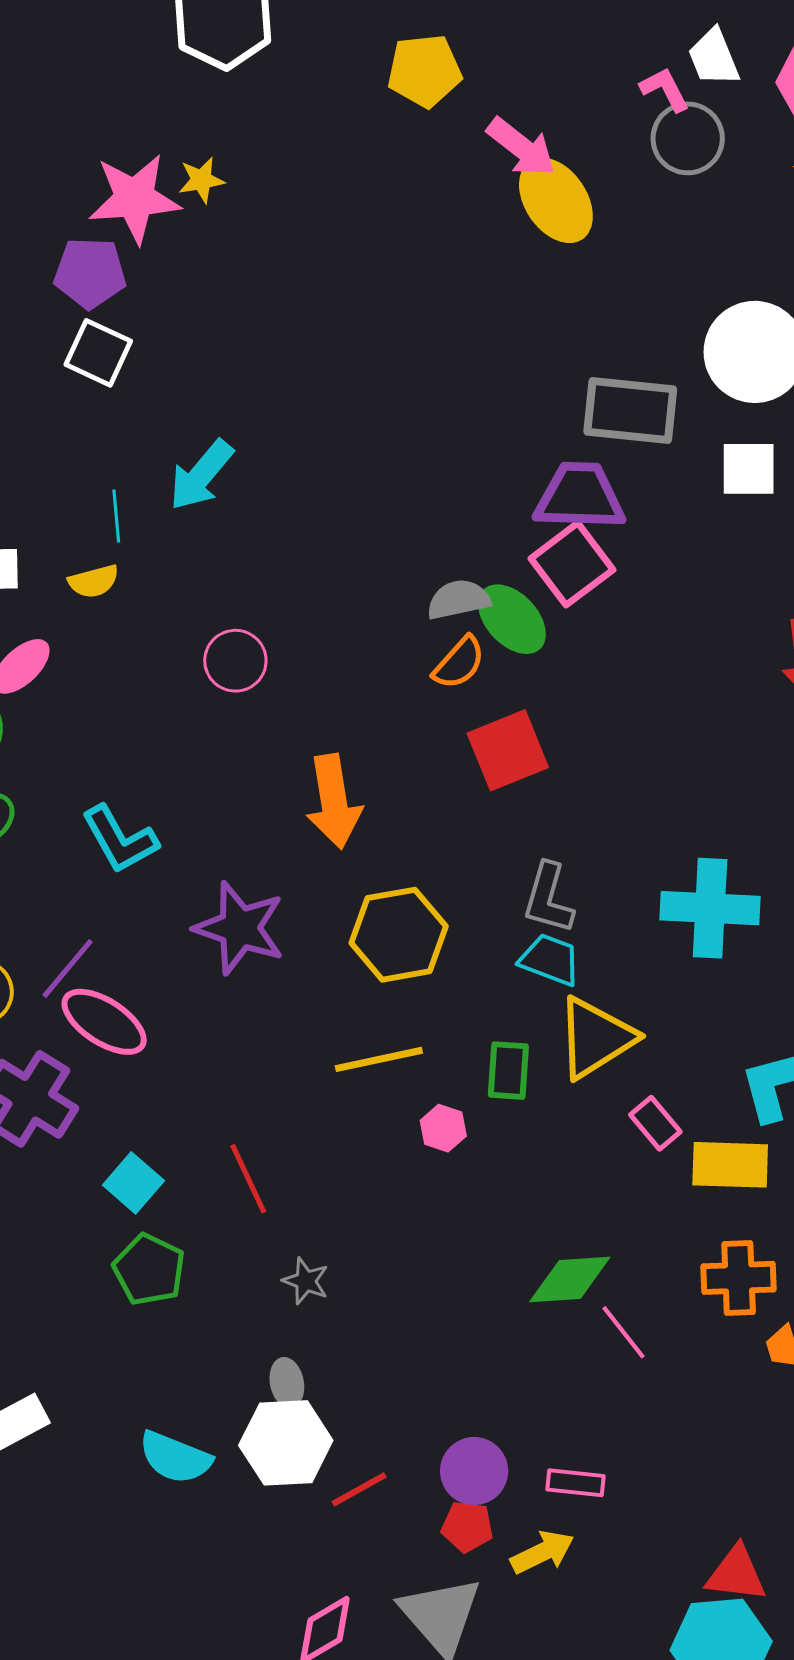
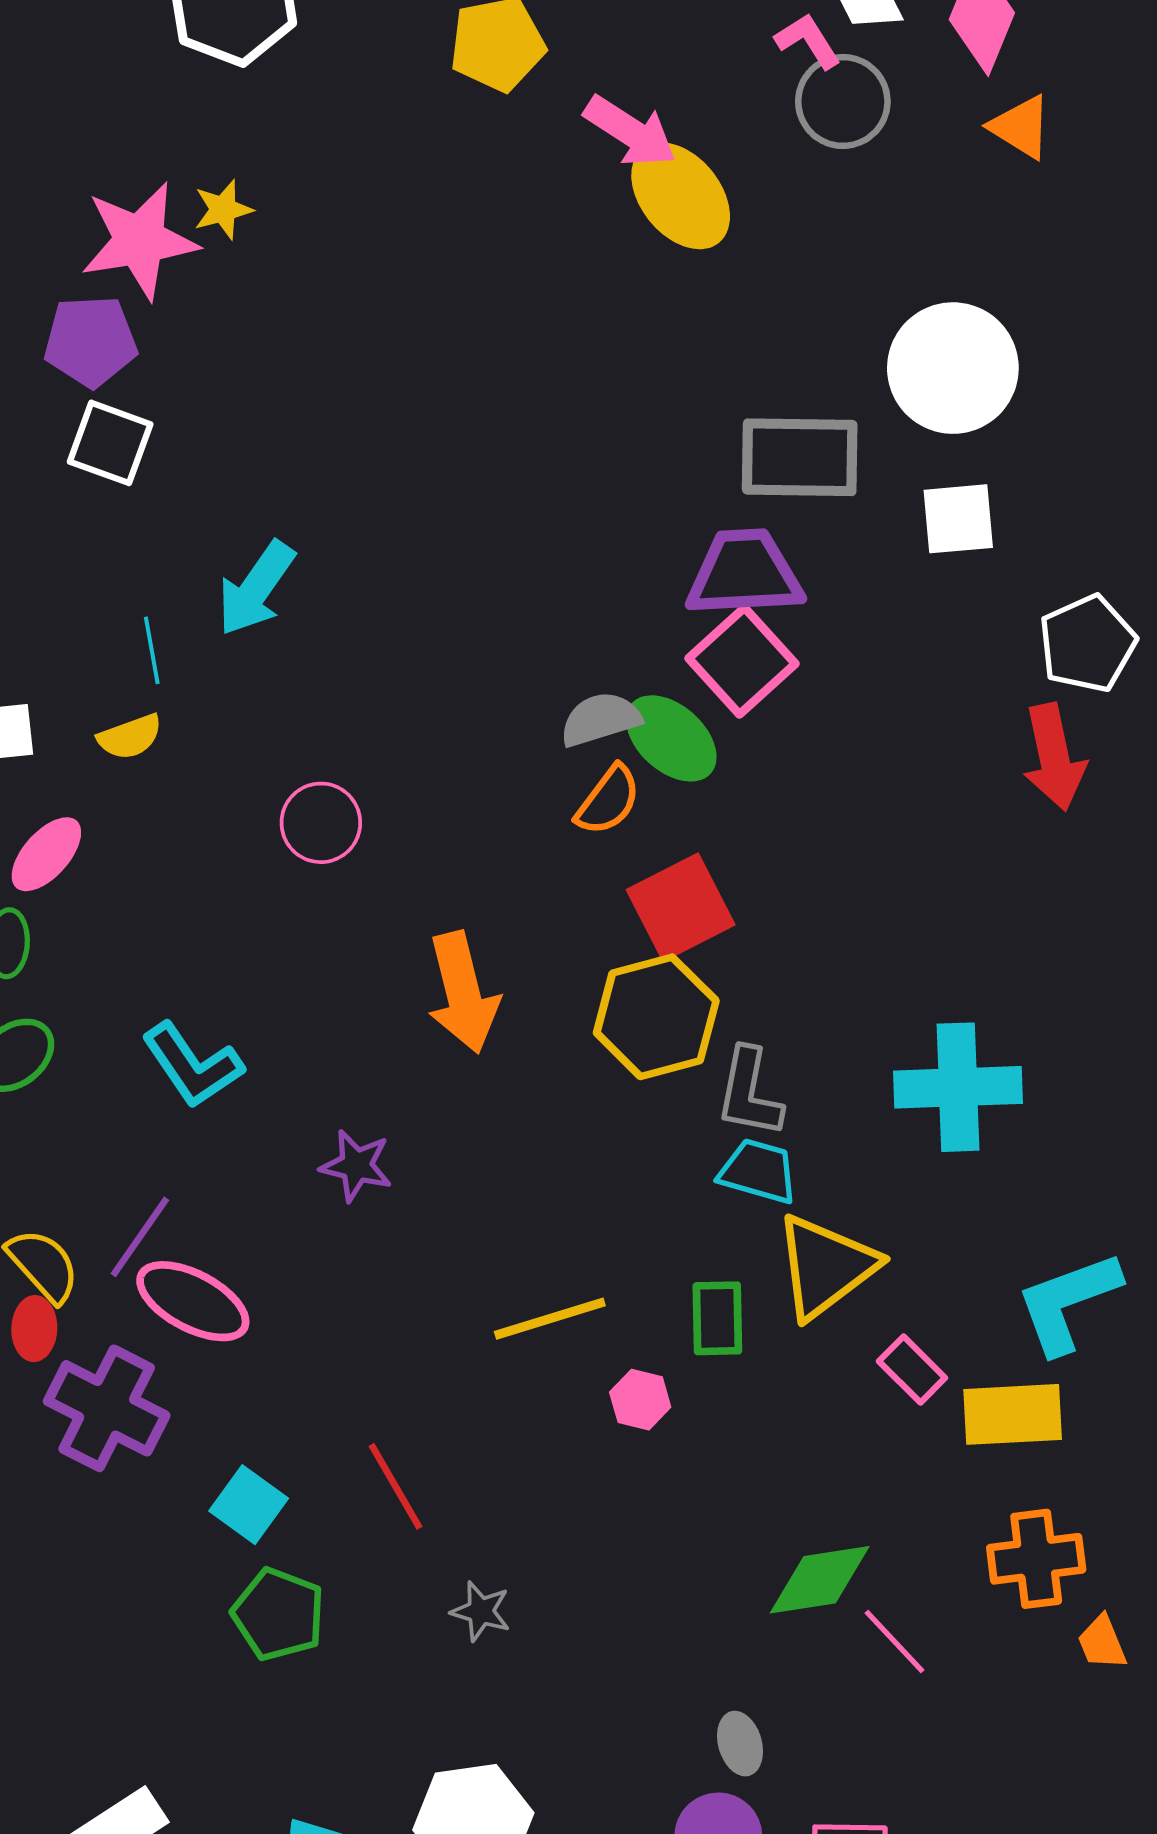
purple star: (240, 928) -> (356, 1166), size x0.6
yellow hexagon: (399, 935) -> (656, 1017), moved
gray ellipse: (287, 1383) -> (740, 1744), moved

